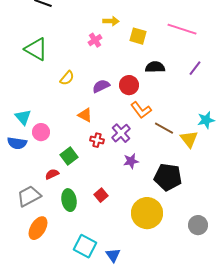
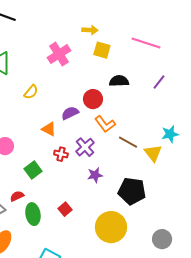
yellow arrow: (111, 21) -> (90, 30), moved
pink cross: (95, 40) -> (59, 54), size x1.6
purple semicircle: (101, 86) -> (70, 113), moved
red semicircle: (52, 174) -> (17, 196), moved

